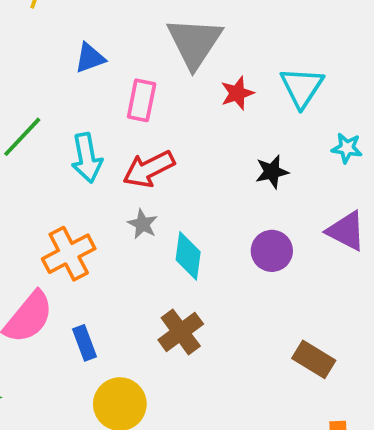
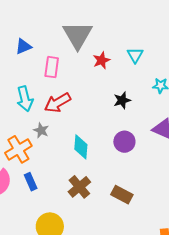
cyan triangle: (302, 87) -> (135, 55), size x0.7
gray star: (143, 224) -> (41, 130), moved
blue rectangle: (84, 343) -> (31, 182), moved
brown rectangle: (314, 359) -> (122, 195), moved

